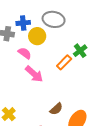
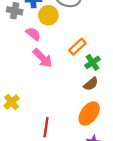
green cross: (80, 51) -> (93, 62), moved
brown semicircle: (56, 109) -> (91, 84), moved

